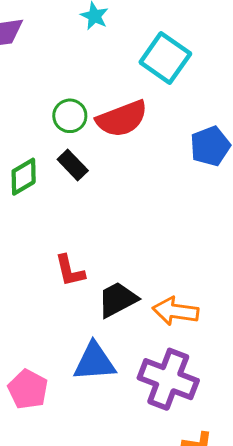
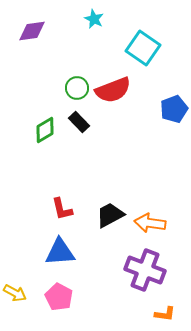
red L-shape: (70, 271) -> (62, 209), moved
blue triangle: (94, 362) -> (60, 252), moved
pink pentagon: (28, 389) -> (59, 297), moved

